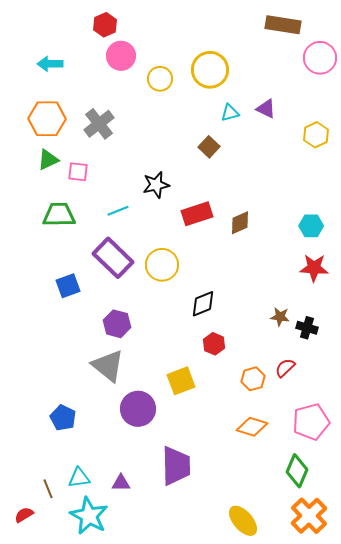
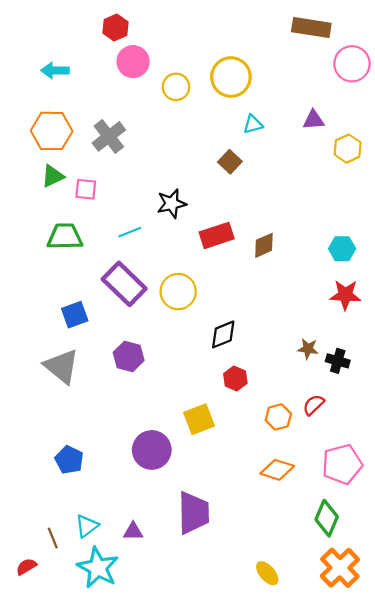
purple triangle: (266, 109) -> (313, 120), moved, turned -30
gray triangle: (108, 366) -> (62, 366), moved
cyan triangle: (79, 478) -> (87, 526), turned -30
yellow ellipse: (243, 521) -> (267, 573), size x0.7

